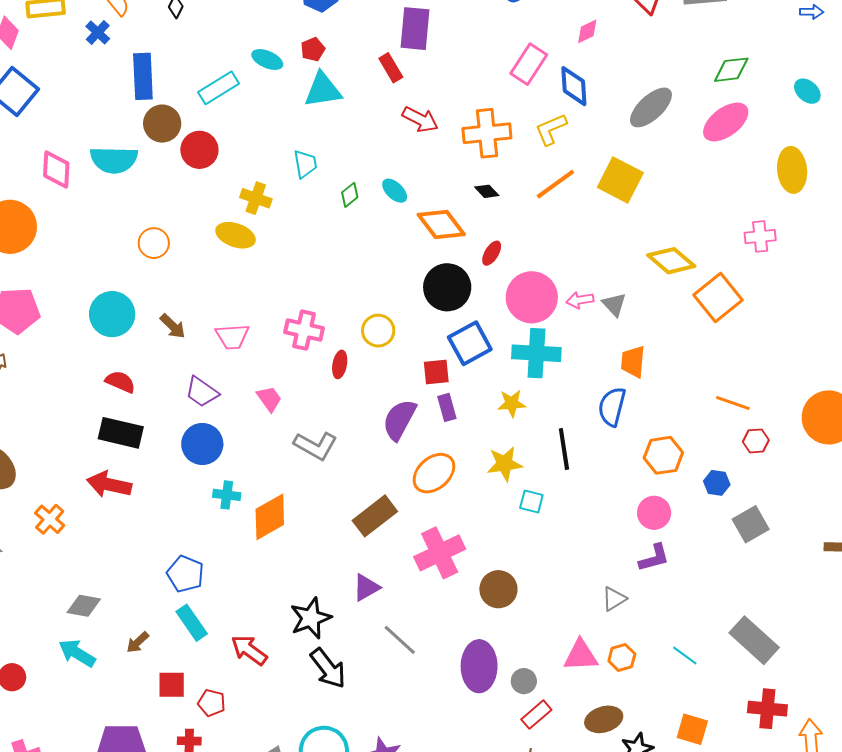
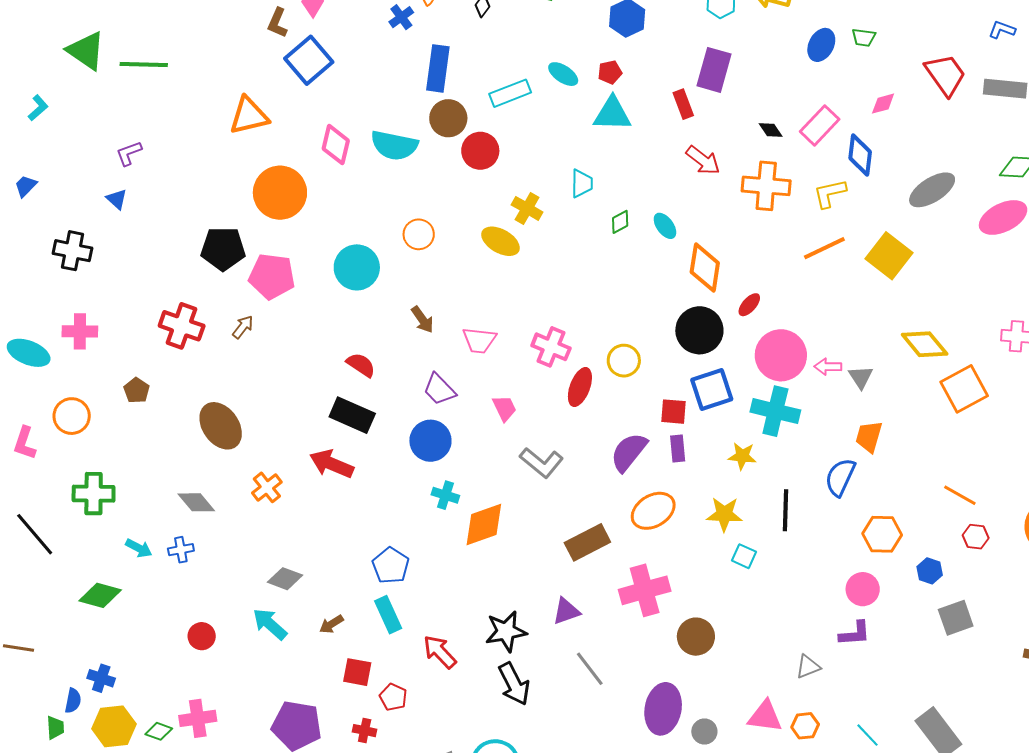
black diamond: (487, 191) -> (771, 130), moved
orange diamond: (441, 224) -> (705, 267), turned 36
cyan circle: (112, 314) -> (357, 267), moved
red ellipse: (340, 364) -> (580, 387), size x1.4

